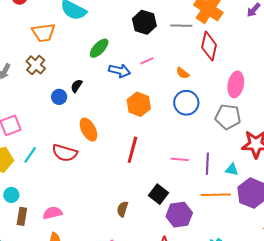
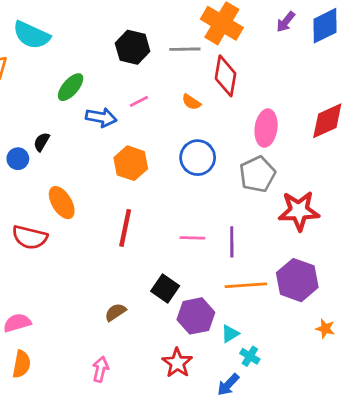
orange semicircle: (183, 73) -> (191, 102), moved
gray pentagon: (228, 117) -> (257, 174), turned -30
cyan triangle: (232, 170) -> (230, 334), moved, turned -40
brown semicircle: (122, 209) -> (115, 312), turned 42

